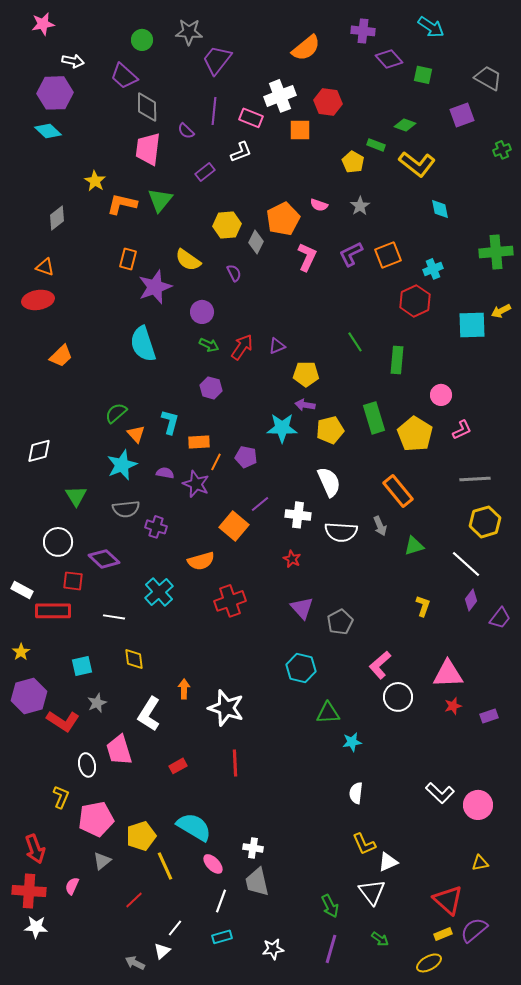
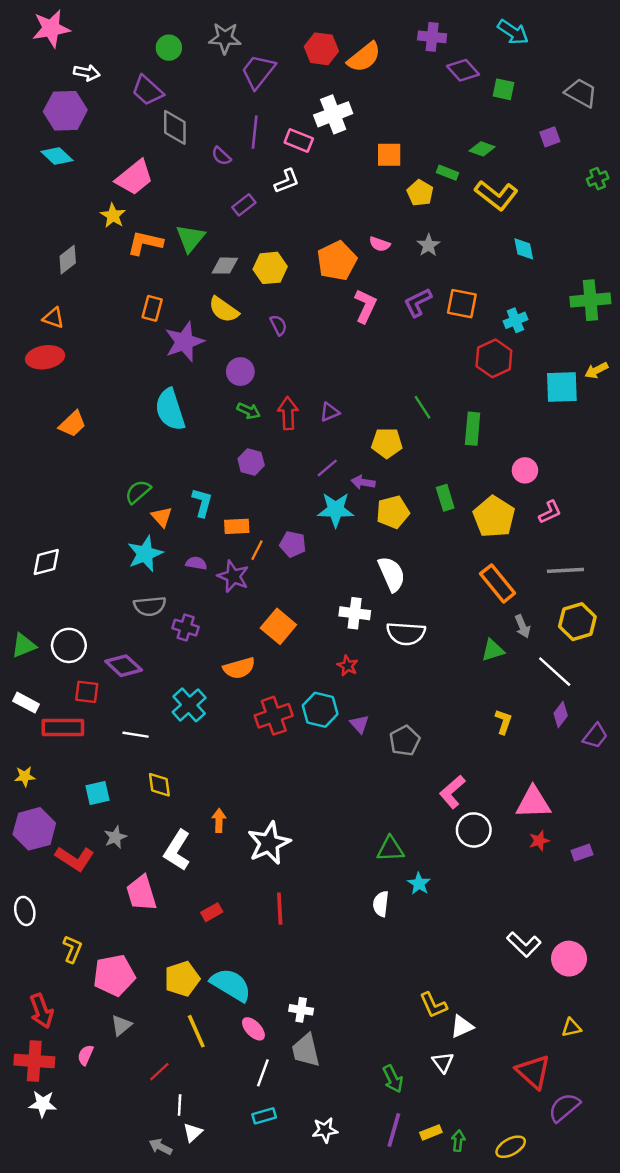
pink star: (43, 24) -> (51, 29), size x1.4
red hexagon: (328, 102) -> (321, 49), moved
purple square: (462, 115) -> (550, 137), size x0.7
orange square: (300, 130) -> (389, 155), moved
pink trapezoid: (148, 149) -> (134, 177), moved, turned -136
gray diamond: (256, 242) -> (225, 266), moved, turned 65
orange square: (388, 255) -> (462, 304), turned 32
red arrow: (242, 347) -> (288, 413), turned -36
yellow pentagon: (306, 374) -> (387, 443), moved
green rectangle: (374, 418) -> (445, 498), size x0.7
white diamond: (39, 451) -> (46, 562), moved
orange rectangle: (398, 491) -> (498, 583), moved
green triangle: (76, 496) -> (24, 645), moved, turned 40
purple line: (260, 504) -> (327, 468), moved
gray arrow: (380, 526) -> (523, 626), moved
purple triangle: (302, 608) -> (359, 724), size x0.7
yellow star: (21, 652) -> (25, 776), turned 30
cyan hexagon: (301, 668) -> (320, 710), moved
white star: (226, 708) -> (269, 843), turned 30
cyan star: (352, 742) -> (419, 884), turned -30
white ellipse: (87, 765) -> (25, 911), moved
white semicircle: (356, 793) -> (381, 904), moved
yellow pentagon: (141, 836) -> (182, 979), moved
white triangle: (372, 892) -> (443, 1062), size x0.7
white line: (175, 928) -> (180, 1105), moved, turned -36
yellow rectangle: (443, 934) -> (431, 1132), moved
green arrow: (380, 939) -> (458, 1141), moved, turned -120

